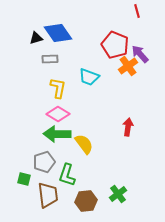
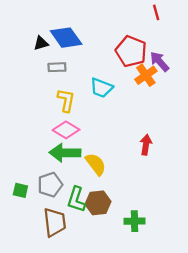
green square: (24, 179) -> (20, 190), moved
green cross: (118, 194) -> (134, 221), turned 36
brown hexagon: (86, 201) -> (98, 203), moved

